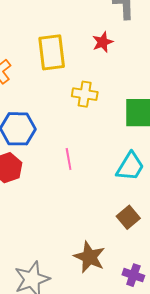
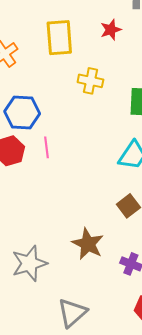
pink line: (69, 159) -> (47, 147), moved

